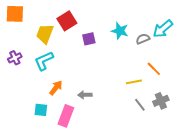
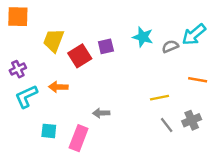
red square: (67, 21) -> (80, 56), moved
cyan L-shape: (44, 61) -> (26, 96), moved
orange line: (154, 69) -> (198, 80), moved, turned -35
orange arrow: (56, 88) -> (58, 87), moved, turned -126

